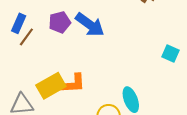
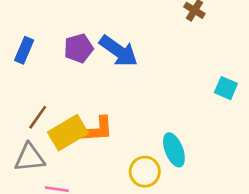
brown line: (26, 37) -> (38, 117), moved

